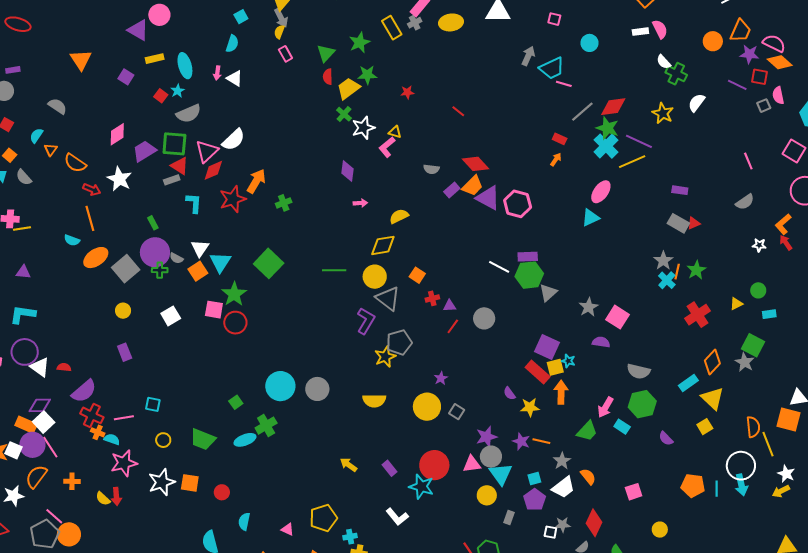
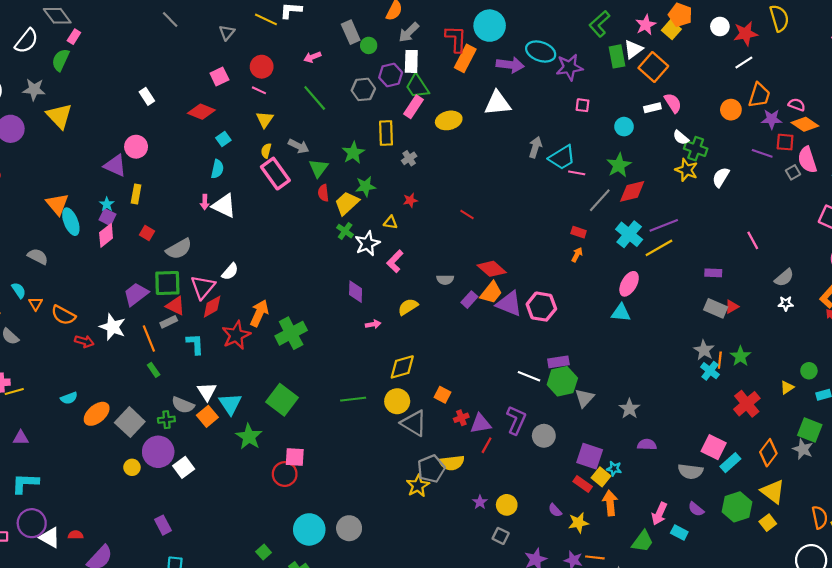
gray arrow: (281, 18) -> (299, 146), moved, turned -30
pink square: (554, 19) -> (583, 105), moved
gray cross: (415, 23) -> (409, 158), moved
yellow rectangle: (392, 28) -> (386, 133), turned 35
cyan circle: (589, 43) -> (624, 127), moved
pink semicircle: (774, 43) -> (797, 105), size x0.7
pink rectangle: (285, 54) -> (275, 174), size x1.8
yellow rectangle: (155, 59) -> (136, 194), turned -60
cyan ellipse: (185, 66) -> (71, 222), moved
white triangle: (235, 78) -> (224, 206), size x1.4
cyan star: (178, 91) -> (107, 204), moved
pink semicircle: (778, 95) -> (807, 160), size x1.4
yellow star: (663, 113) -> (687, 170), moved
green star: (607, 128) -> (619, 165), moved, turned 30
yellow triangle: (395, 132) -> (390, 222), moved
pink diamond: (117, 134) -> (106, 235), moved
cyan semicircle: (36, 136) -> (19, 290), turned 119
white semicircle: (234, 140) -> (230, 272), size x0.7
purple line: (639, 141) -> (664, 225), turned -40
pink line: (748, 161) -> (753, 240), moved
green cross: (284, 203) -> (291, 333), size x1.8
yellow semicircle: (399, 216) -> (408, 307), moved
orange line: (90, 218) -> (149, 339), moved
cyan triangle: (590, 218) -> (621, 313), turned 36
cyan semicircle: (72, 240) -> (69, 398), turned -35
white star: (759, 245) -> (786, 304), moved
purple circle: (155, 252) -> (158, 452), moved
gray semicircle: (176, 258) -> (183, 405), size x1.5
purple triangle: (450, 306) -> (481, 424), size x1.5
pink square: (214, 310) -> (295, 457), moved
pink square: (617, 317) -> (714, 447), moved
gray circle: (484, 318) -> (544, 436), moved
purple L-shape: (366, 321) -> (516, 420), moved
red circle: (235, 323) -> (285, 474), moved
purple rectangle: (125, 352) -> (163, 525), moved
yellow square: (555, 367) -> (601, 477), turned -30
red rectangle: (538, 372) -> (583, 484), size x0.7
cyan rectangle: (688, 383) -> (730, 463), moved
yellow semicircle: (374, 401) -> (452, 463), moved
green hexagon: (642, 404) -> (737, 507), moved
yellow circle: (427, 407) -> (507, 505), moved, size x0.7
purple semicircle: (666, 439) -> (696, 509), moved

